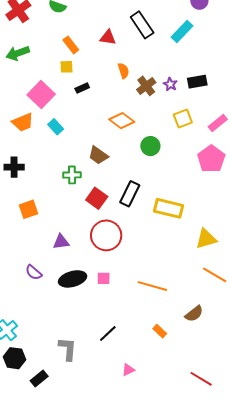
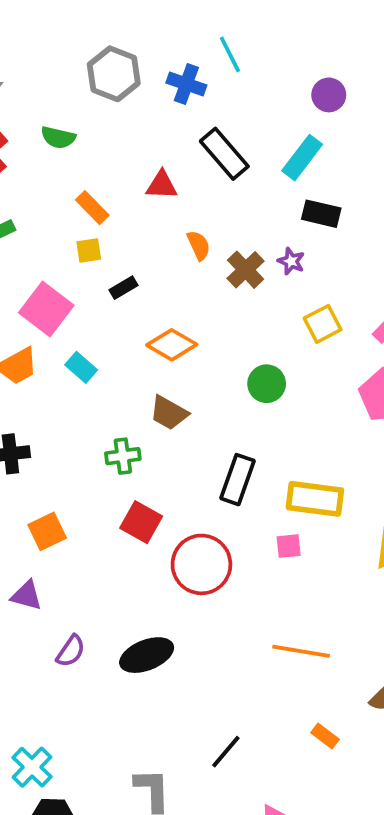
black rectangle: (197, 82) -> (321, 214), moved, turned 30
orange diamond: (122, 121) -> (172, 345), moved
red square: (97, 198) -> (141, 522), moved
purple triangle: (61, 242) -> (26, 595), moved, turned 30
purple semicircle: (34, 272) -> (71, 651), turned -90
pink square: (104, 278) -> (289, 546), moved

